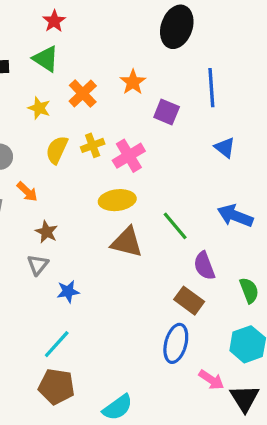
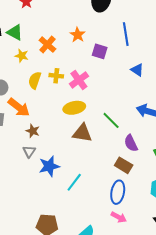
green triangle: (46, 59) -> (15, 32), moved
yellow cross: (93, 145) -> (56, 76), turned 32
orange arrow: (27, 192) -> (19, 107), size x1.6
blue star: (68, 292) -> (49, 166), size x1.5
cyan line: (57, 344) -> (74, 182), moved
pink arrow: (211, 380) -> (119, 217), moved

